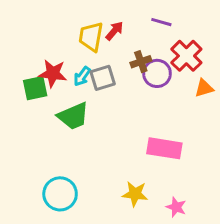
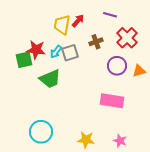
purple circle: (157, 73) -> (117, 66), moved
orange triangle: (204, 88) -> (139, 71), moved
yellow star: (135, 194) -> (86, 140), moved

